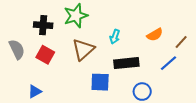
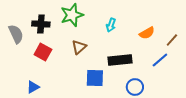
cyan arrow: (115, 37) -> (111, 25), moved
gray semicircle: (17, 49) -> (16, 34), moved
brown triangle: (83, 49) -> (79, 47), size x0.7

